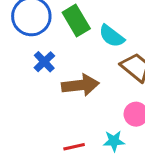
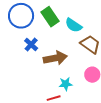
cyan star: (114, 141) -> (66, 84), moved

